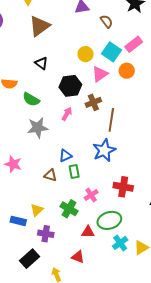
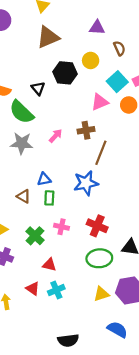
yellow circle: (86, 54) -> (91, 60), moved
black triangle: (41, 63) -> (38, 88), moved
black hexagon: (70, 86) -> (65, 73), moved
green semicircle: (31, 99) -> (21, 112), size x1.4
pink cross: (91, 195) -> (61, 227), turned 32
green ellipse: (109, 220) -> (99, 258), moved
cyan cross: (120, 243) -> (56, 290), moved

